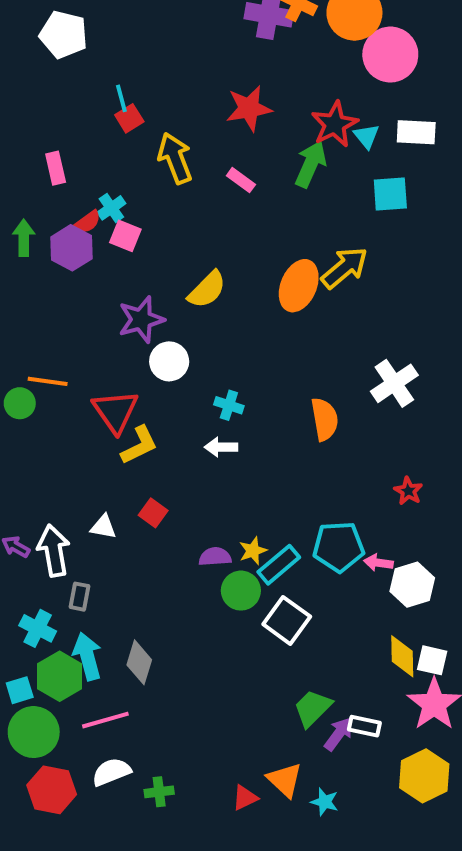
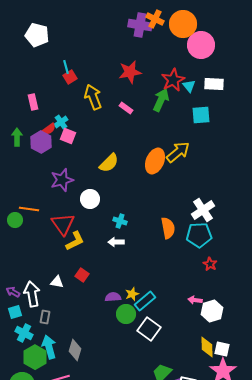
purple star: (141, 320) -> (62, 180), moved
cyan pentagon: (339, 547) -> (199, 235), moved
cyan square: (20, 690) -> (15, 312), moved

